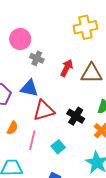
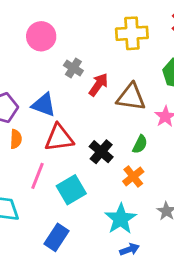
gray cross: (37, 58) -> (73, 68), moved
orange semicircle: (12, 128) -> (16, 139), moved, turned -32
cyan square: (58, 147) -> (71, 190), size x1.5

